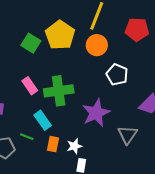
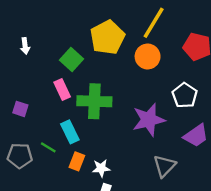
green square: (31, 43) -> (71, 59), moved
white pentagon: (117, 75) -> (185, 95), moved
purple star: (96, 113) -> (149, 120), moved

